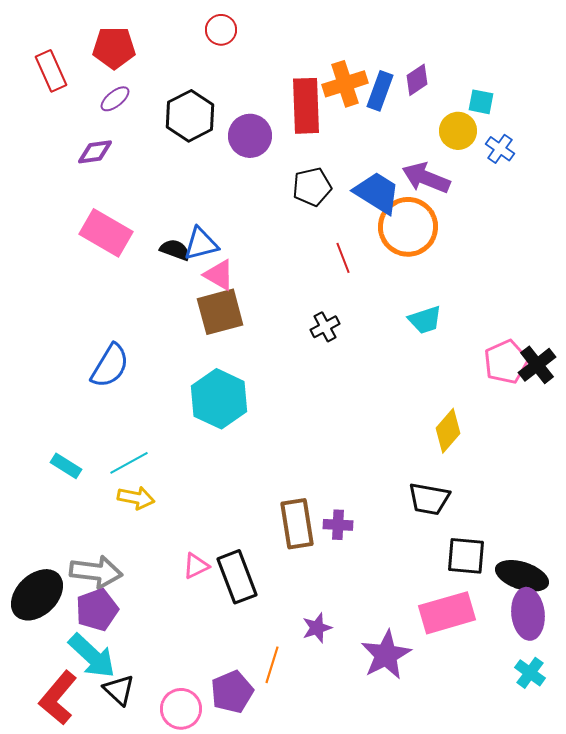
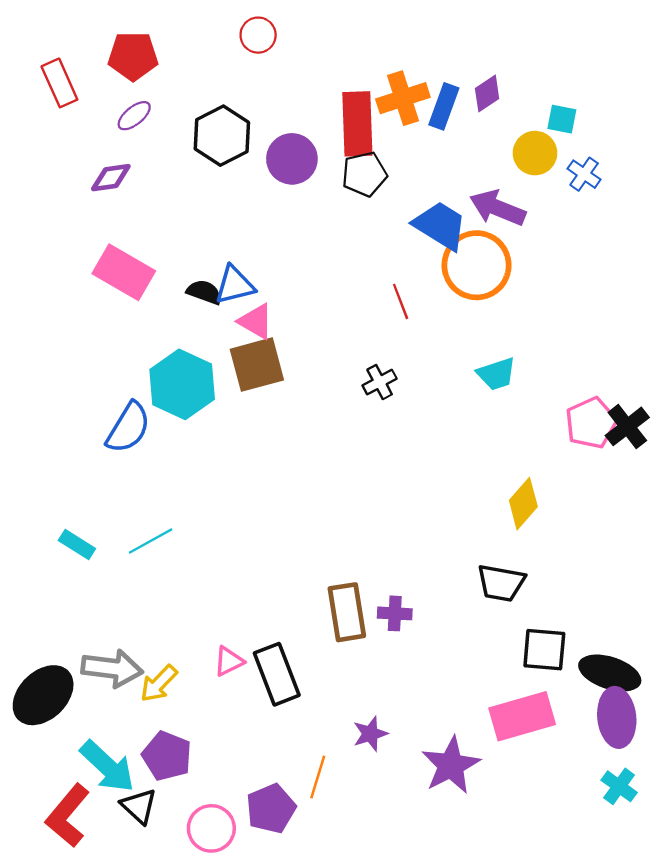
black pentagon: (312, 187) -> (364, 174), moved
cyan hexagon: (219, 399) -> (182, 384), moved
yellow arrow: (136, 498) -> (159, 684), moved, turned 123
purple pentagon: (97, 610) -> (167, 756), moved, turned -30

